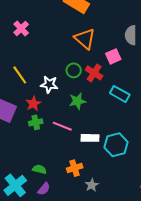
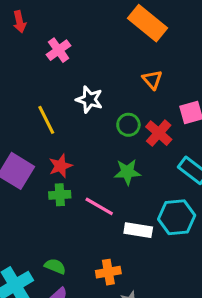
orange triangle: (85, 39) -> (152, 80), size x0.6
white star: (49, 84) -> (89, 100), moved
cyan hexagon: (116, 145) -> (177, 217), moved

